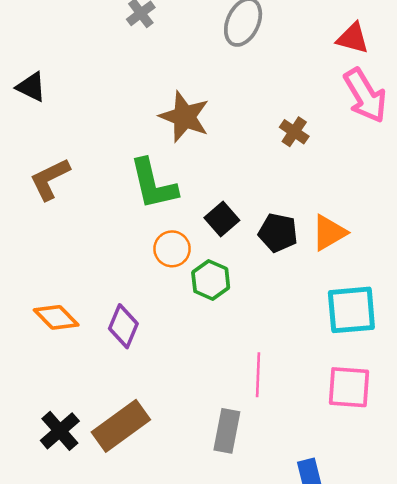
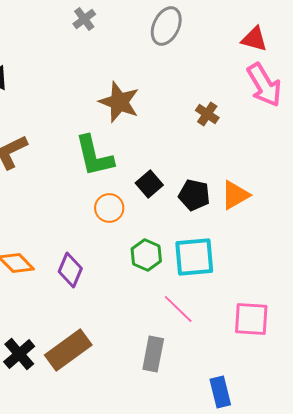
green hexagon: (211, 280) -> (146, 255), moved
cyan square: (351, 310) -> (194, 257), moved
pink line: (258, 375) -> (178, 309), turned -48

